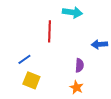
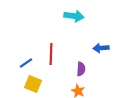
red line: (49, 31) -> (51, 54), moved

